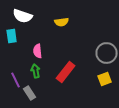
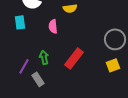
pink semicircle: (38, 51) -> (53, 26), moved
purple line: (16, 80) -> (24, 66), turned 56

